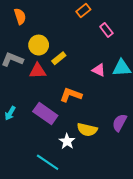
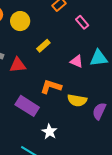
yellow circle: (39, 45) -> (20, 21), moved
yellow rectangle: (59, 58) -> (43, 46), moved
yellow semicircle: (87, 130) -> (77, 100), moved

